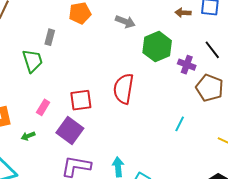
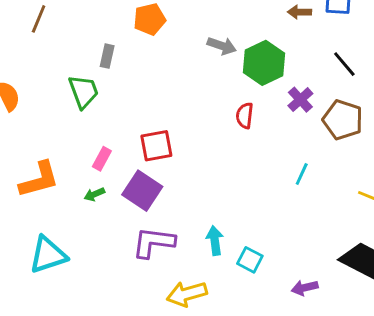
gray arrow: (125, 22) -> (222, 46), moved
purple cross: (187, 65) -> (300, 100), moved, turned 30
red semicircle: (123, 89) -> (245, 116), moved, size x0.6
green arrow: (28, 136) -> (94, 194), moved

